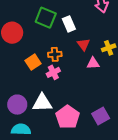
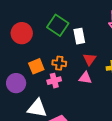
pink triangle: (93, 63) -> (85, 78), moved
purple circle: (17, 105) -> (16, 83), moved

